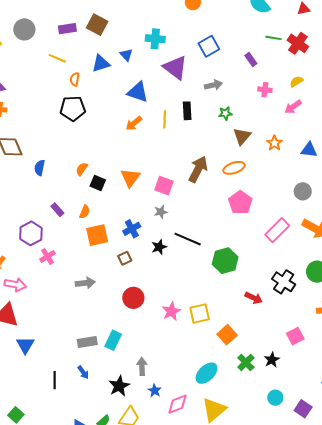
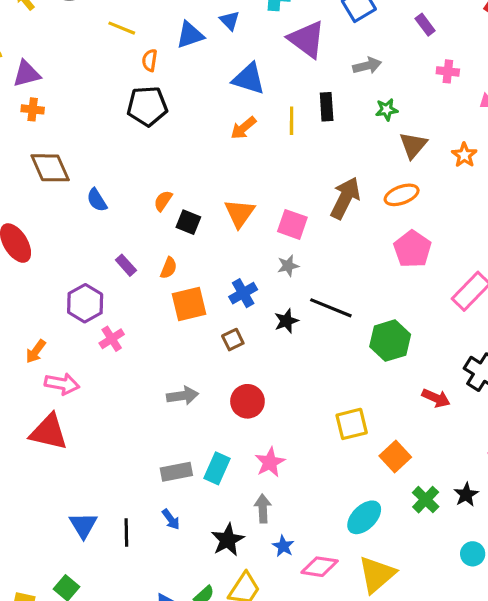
blue semicircle: (40, 168) -> (97, 200), turned -42
gray arrow: (85, 283) -> (183, 396), moved
pink star: (171, 311) -> (270, 462), moved
blue triangle: (25, 345) -> (83, 525), moved
pink diamond: (178, 404) -> (320, 567), turned 30

